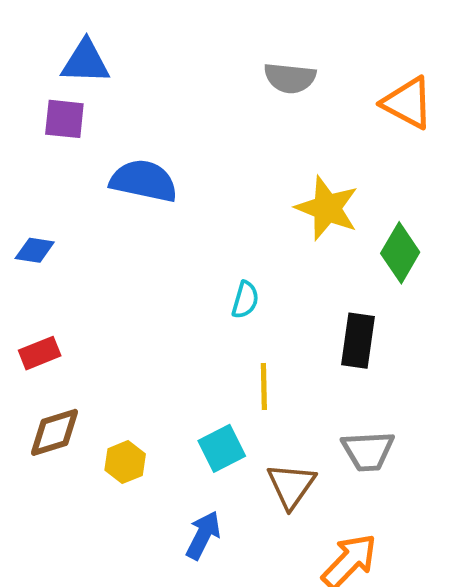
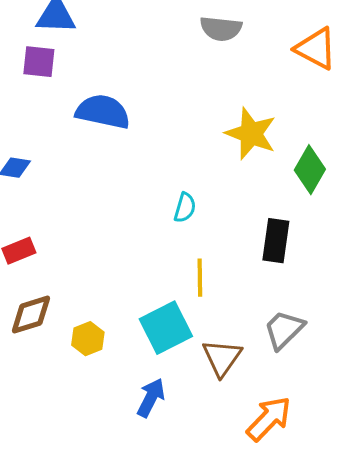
cyan square: (222, 448) -> (166, 328), size x1.4
gray trapezoid: (368, 451) -> (284, 330), turned 138

